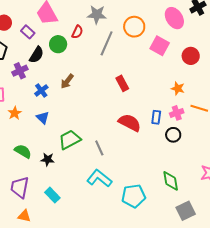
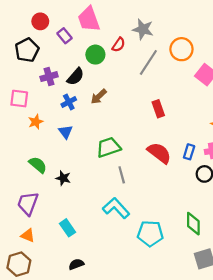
black semicircle: (36, 55) -> (75, 77), moved
green trapezoid: (70, 140) -> (108, 147), moved
cyan rectangle: (52, 195) -> (67, 228), moved

